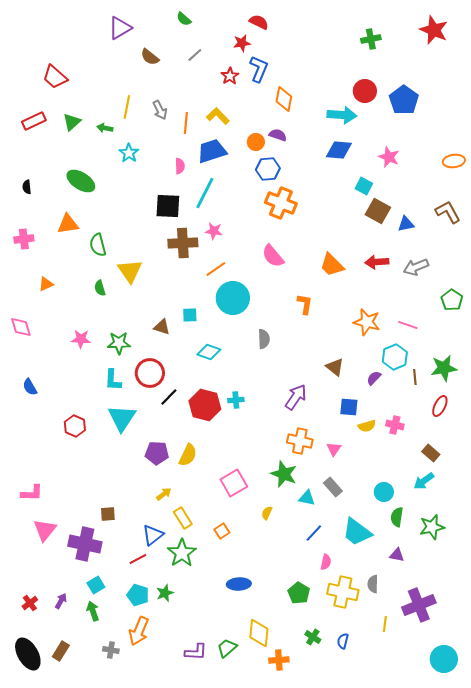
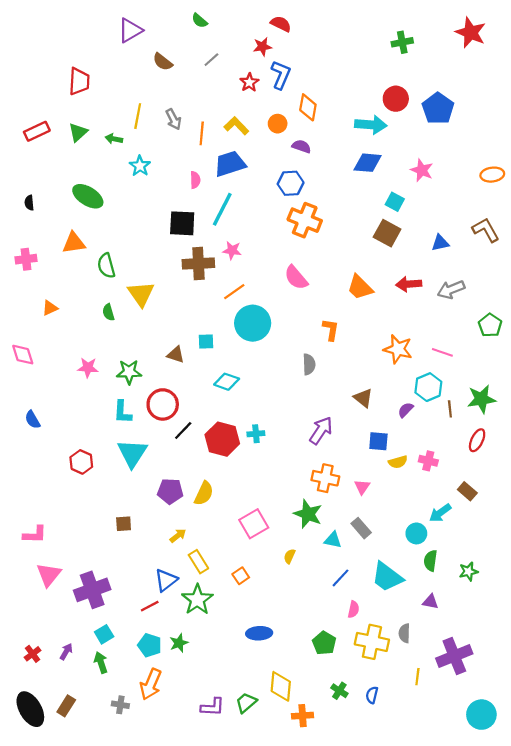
red trapezoid: (55, 77) -> (79, 81), moved, turned -128
orange circle: (256, 142) -> (278, 124), moved
brown square: (378, 211) -> (387, 233), moved
gray semicircle: (264, 339) -> (309, 364), moved
cyan arrow: (424, 481) -> (440, 513), moved
brown square: (108, 514) -> (124, 524), moved
green star: (432, 527) -> (468, 571), size x0.7
purple cross: (85, 544) -> (92, 590), turned -32

